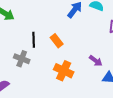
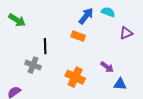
orange rectangle: (57, 41) -> (78, 36), moved, turned -32

